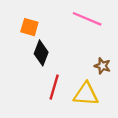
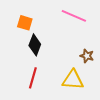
red line: (54, 87) -> (33, 78), moved

